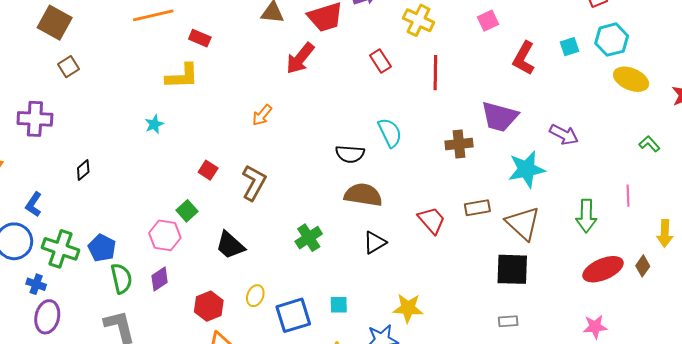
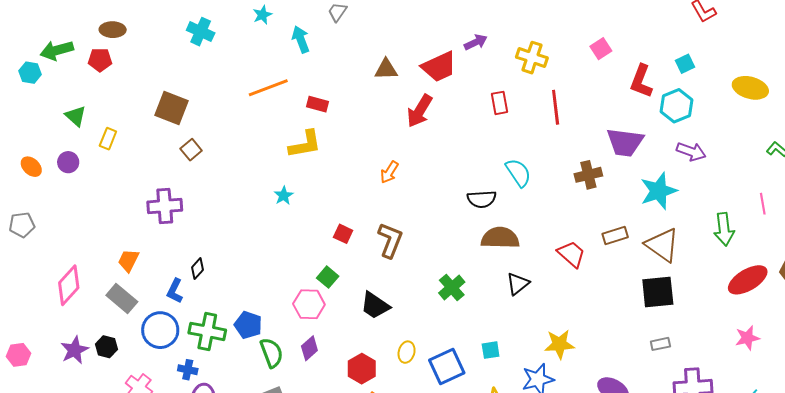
cyan hexagon: (612, 40) -> (677, 106), moved
red rectangle: (380, 61) -> (499, 103), turned 30
black diamond: (83, 170) -> (197, 269), moved

